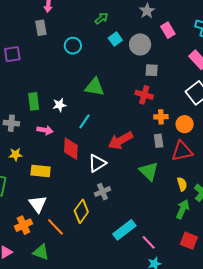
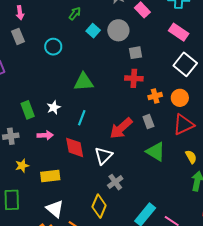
gray rectangle: (159, 141) -> (148, 122), moved

